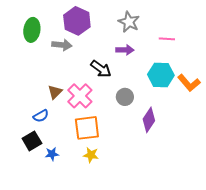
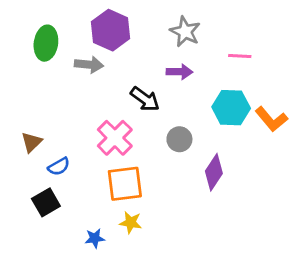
brown triangle: (55, 92) -> (32, 142), moved
blue star: (52, 154) -> (95, 238), moved

